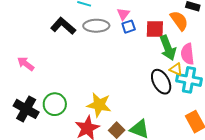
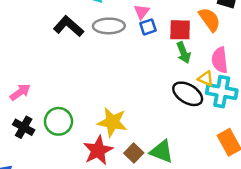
green arrow: (168, 48) -> (184, 53), moved, size x0.7
pink arrow: (26, 64) -> (20, 92), moved, turned 108
black ellipse: (161, 82) -> (188, 94), turned -30
black cross: (26, 109) -> (24, 127), size x0.7

